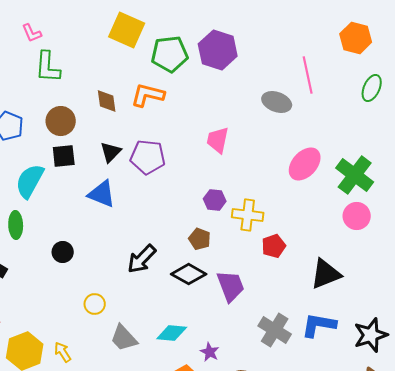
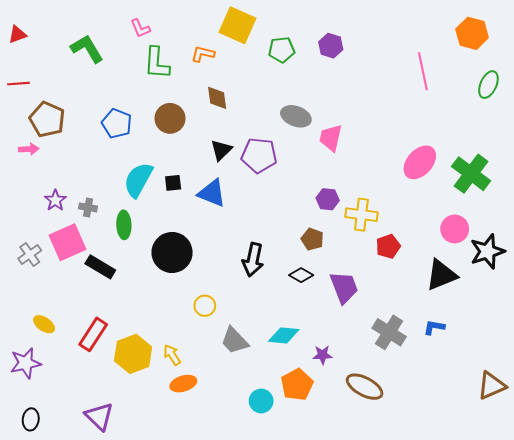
purple hexagon: (218, 50) -> (331, 46), size x0.6
green pentagon: (170, 54) -> (282, 50), size x0.7
orange L-shape: (148, 95) -> (203, 54), moved, size x0.7
gray ellipse: (277, 102) -> (296, 116), moved
black square: (64, 156) -> (173, 183), moved, size x0.7
pink circle: (357, 216) -> (455, 229), moved
black circle: (63, 252) -> (172, 253), size x1.8
black arrow: (142, 259) -> (253, 260), turned -32
black diamond: (189, 274) -> (301, 275), size x0.7
blue L-shape: (319, 325) -> (434, 327), size x0.6
black star: (371, 335) -> (487, 251), moved
purple star: (210, 352) -> (323, 355), turned -30

